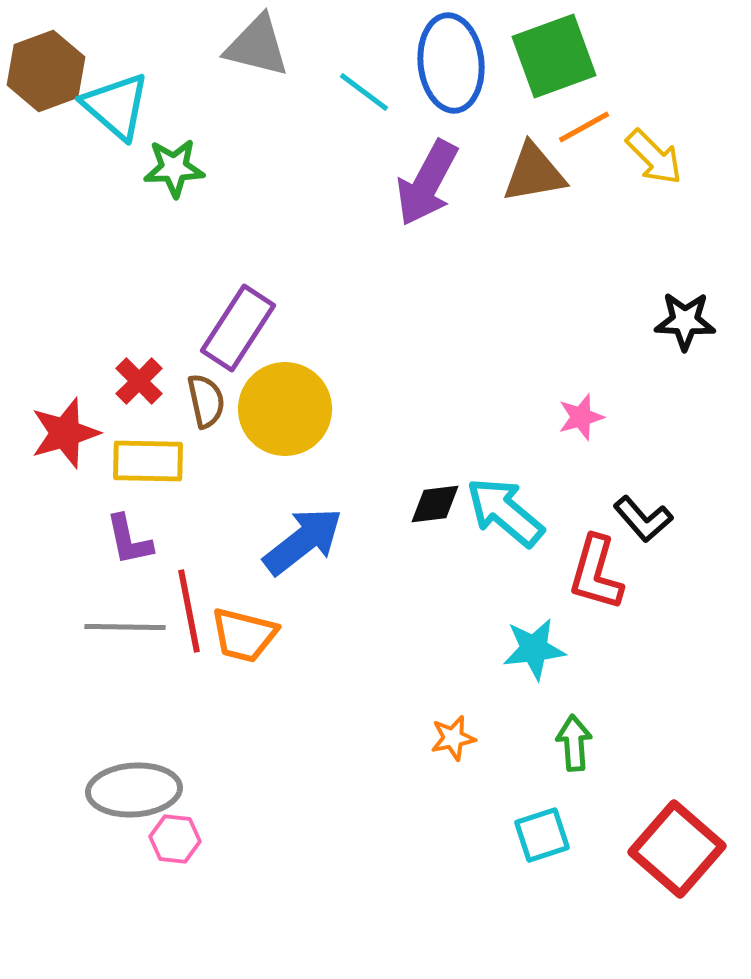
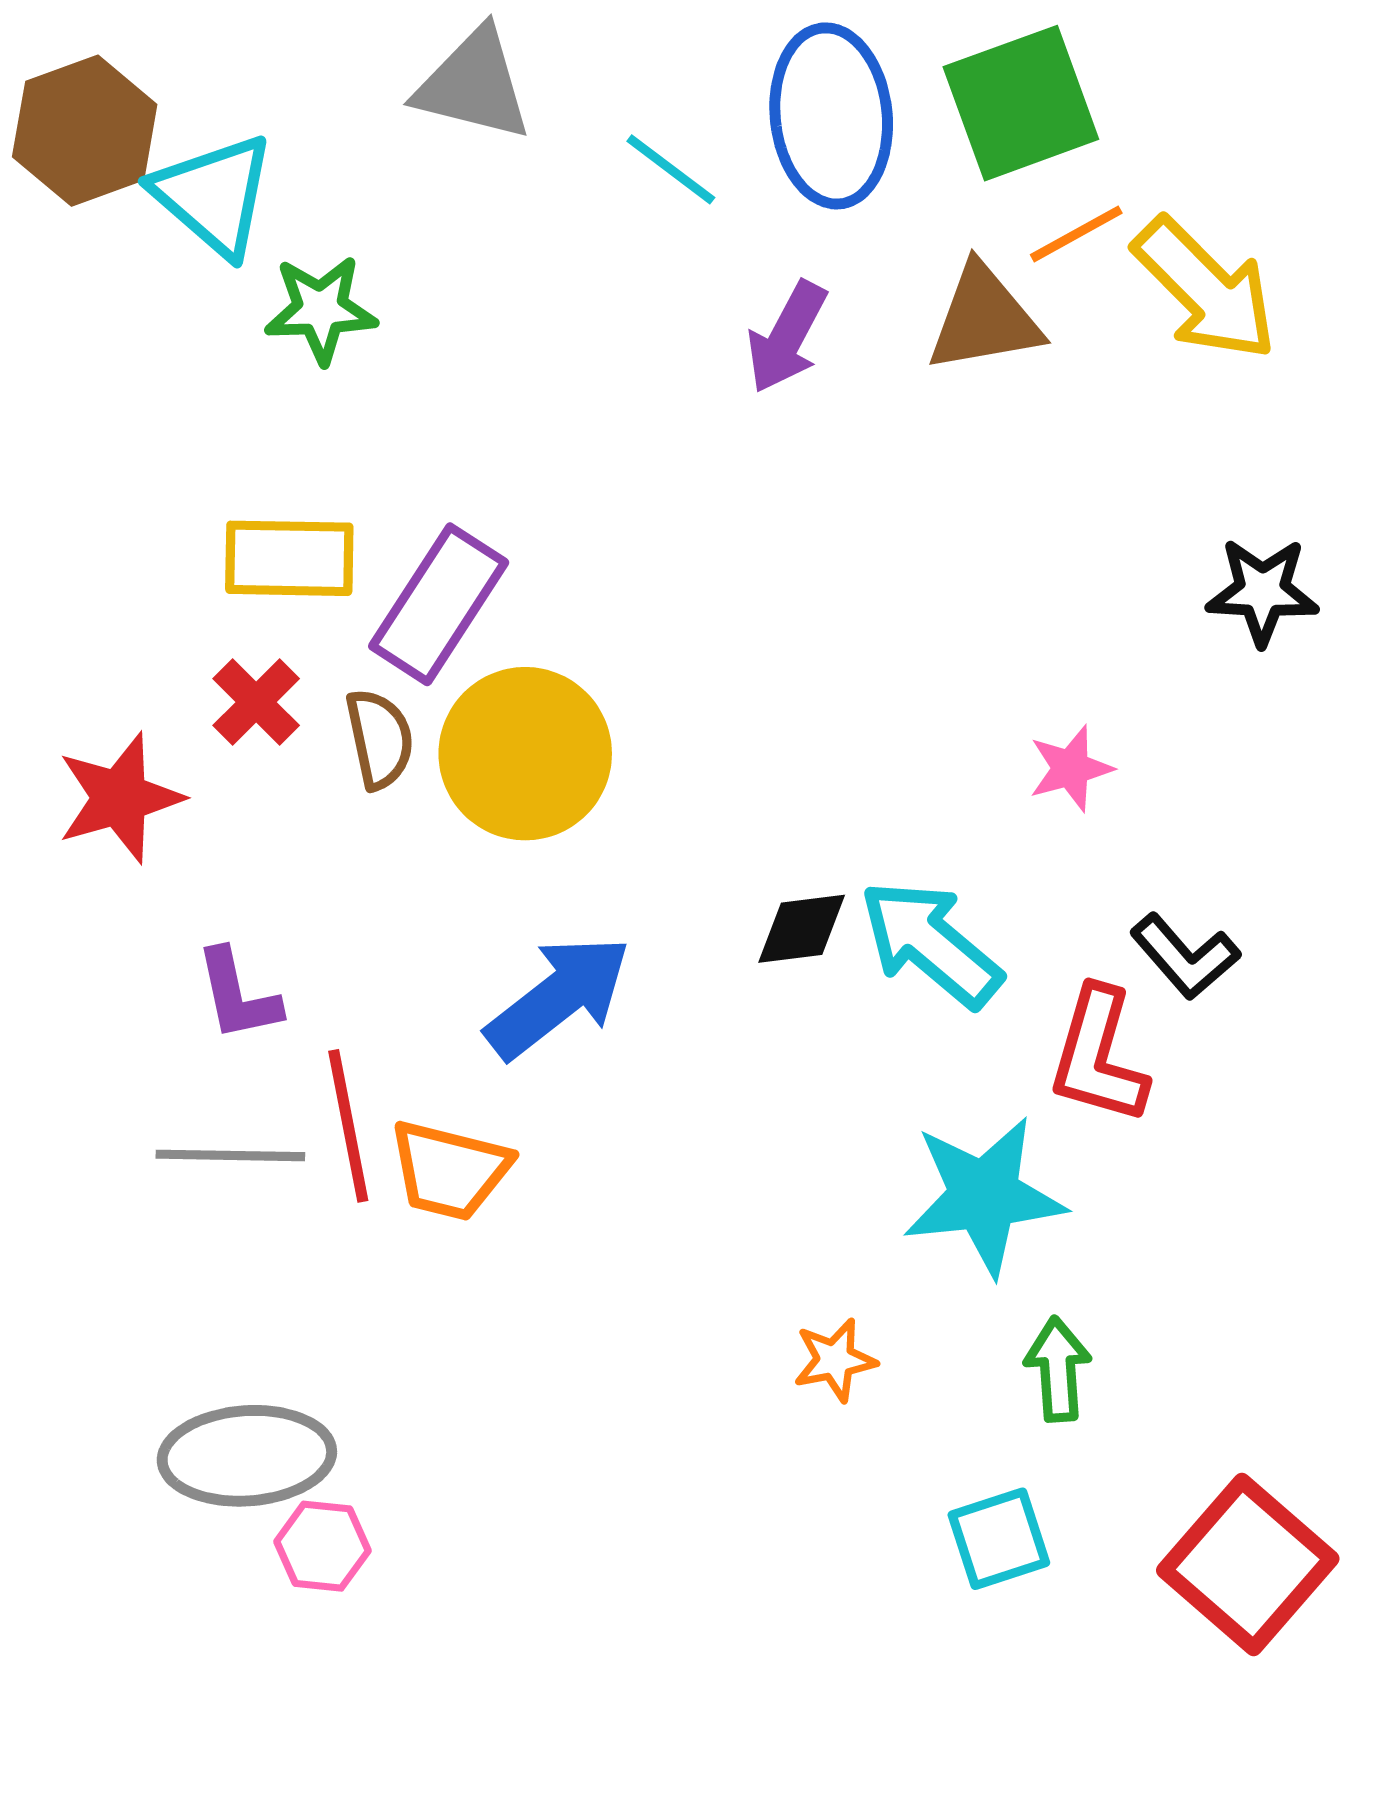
yellow arrow: (654, 157) -> (1205, 289), size x1.4
purple arrow: (427, 183) -> (787, 337), size x0.7
yellow rectangle: (148, 461) -> (289, 558), moved
cyan star: (534, 649) -> (984, 1196), size x1.4

